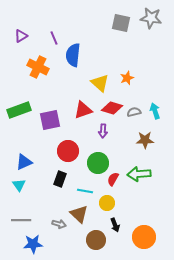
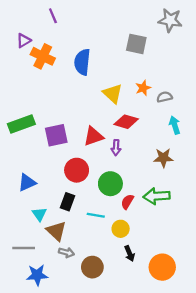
gray square: (121, 23) -> (136, 44), moved
purple line: (54, 38) -> (53, 16), moved
orange cross: (38, 67) -> (43, 56), moved
red triangle: (83, 110) -> (93, 136), moved
gray semicircle: (134, 112) -> (164, 97), moved
cyan triangle: (19, 185) -> (39, 214), moved
brown triangle: (79, 214) -> (56, 231), moved
brown circle: (96, 240) -> (92, 267), moved

